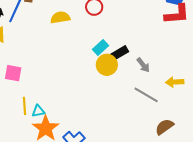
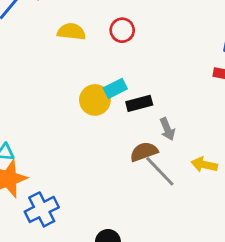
yellow circle: (107, 65) -> (95, 100), moved
brown semicircle: (164, 127) -> (144, 152), moved

